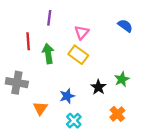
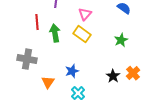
green star: (122, 79) -> (121, 40), moved
black star: (98, 87) -> (113, 76), moved
orange cross: (117, 114) -> (133, 73), moved

